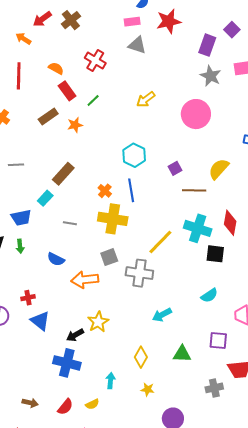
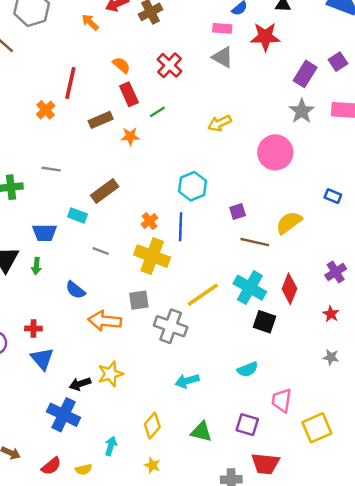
red line: (19, 76) -> (70, 83), moved
cyan rectangle: (45, 198) -> (78, 215), turned 56

